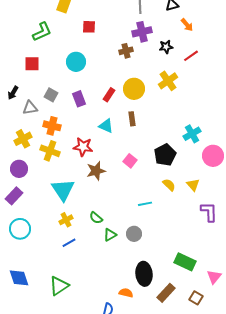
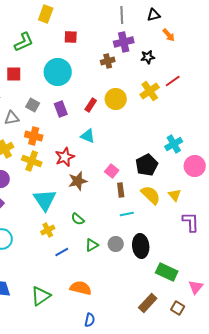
red line: (191, 56) -> (173, 81), moved
cyan circle: (76, 62) -> (58, 72), size x1.4
brown rectangle: (132, 119) -> (121, 190), moved
red star: (83, 147) -> (65, 157), turned -30
yellow semicircle: (169, 185) -> (151, 195), size x1.5
green semicircle: (96, 218) -> (78, 219), moved
blue line: (69, 243) -> (62, 252), moved
black ellipse: (144, 274) -> (141, 246), moved
orange semicircle: (126, 293) -> (81, 288), moved, size x1.5

